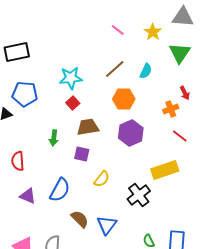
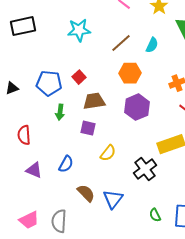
cyan star: (71, 78) -> (79, 30), moved
blue pentagon: (25, 94) -> (49, 83), moved
blue semicircle: (60, 190) -> (66, 164), size x0.7

